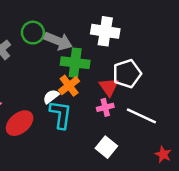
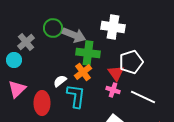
white semicircle: (51, 97) -> (60, 81), moved
pink cross: (105, 107) -> (113, 90), turned 32
red ellipse: (20, 123) -> (42, 103), turned -50

